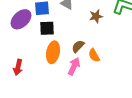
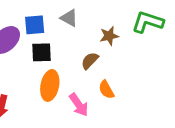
brown semicircle: (78, 46) -> (90, 61), moved
pink arrow: (74, 66) -> (79, 105), turned 120

